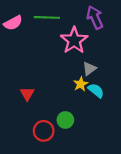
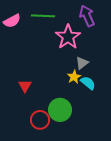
green circle: (65, 120) -> (60, 110), size x1.5

